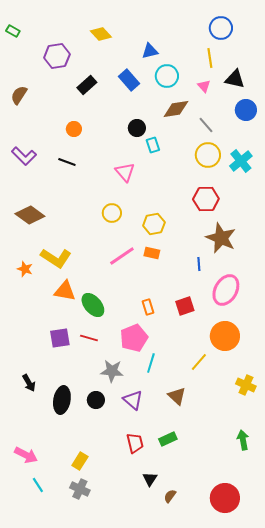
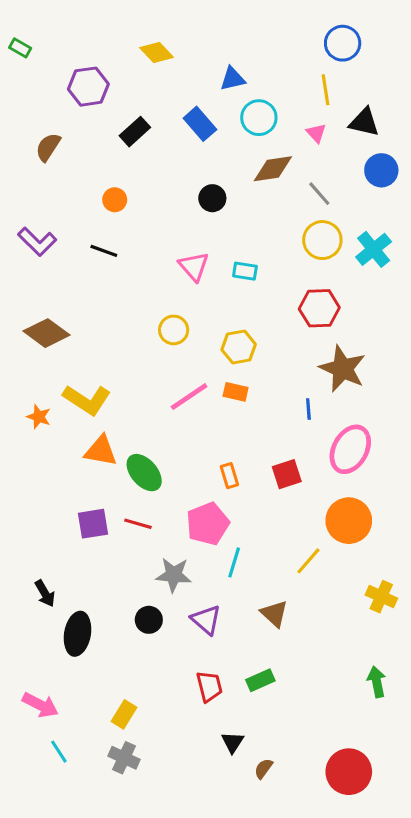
brown semicircle: (19, 95) -> (48, 147), moved
cyan rectangle: (153, 145) -> (245, 271), moved, turned -63
black ellipse: (62, 400) -> (78, 634), moved

